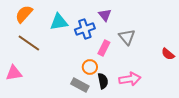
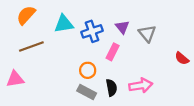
purple triangle: (105, 15) -> (122, 27), moved
gray triangle: (127, 37) -> (147, 34), moved
brown line: (29, 43) -> (31, 47), turned -55
orange circle: (90, 67) -> (88, 70), moved

